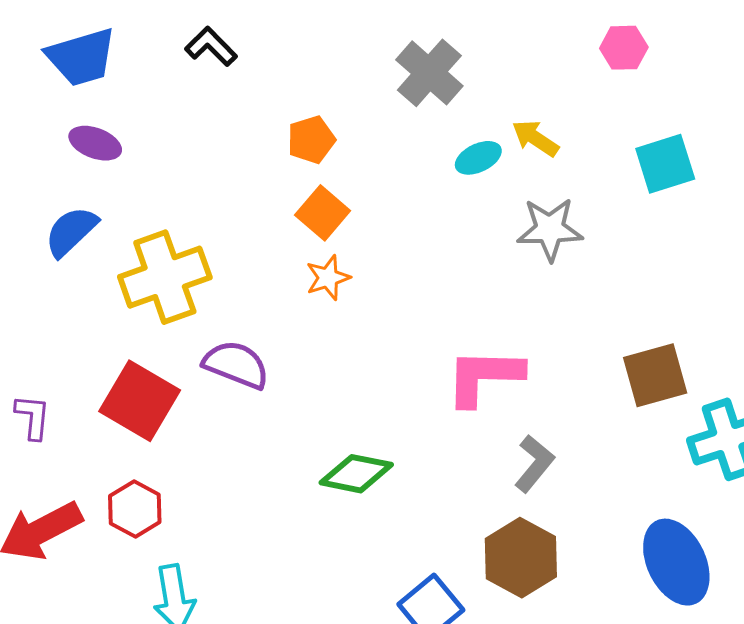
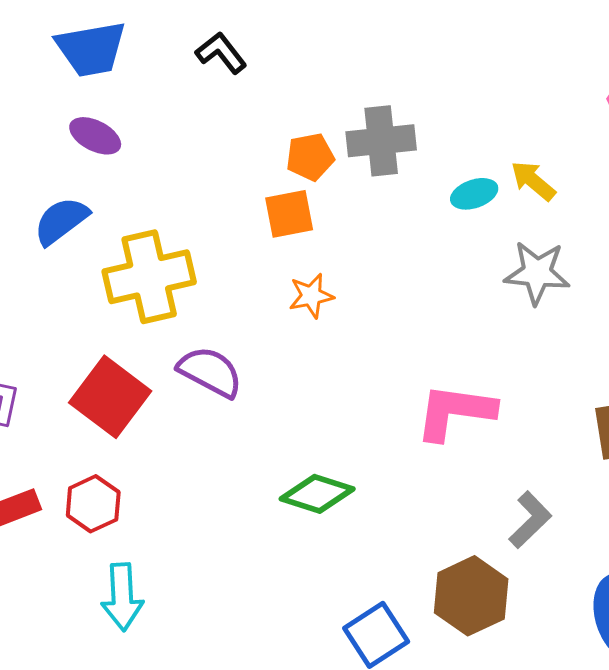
gray cross: (429, 73) -> (381, 141), moved, turned 36
orange square: (323, 213) -> (289, 214), moved, turned 32
gray L-shape: (534, 463) -> (530, 520), moved

